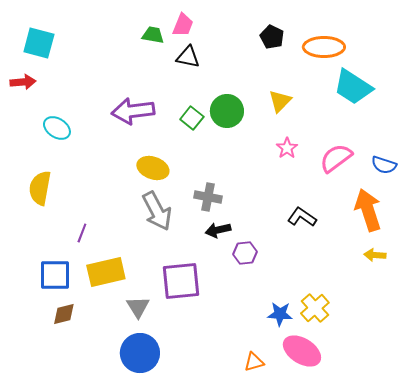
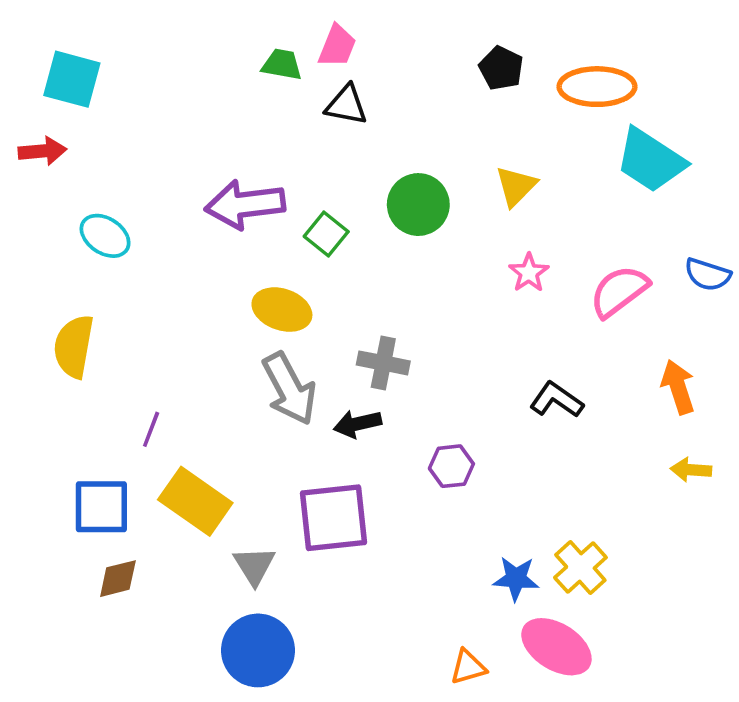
green square: (192, 118) -> (326, 234), moved
blue semicircle: (384, 165) -> (708, 275), moved
orange arrow: (368, 210) -> (678, 387), size x0.7
black arrow: (218, 230) -> (357, 424), moved
yellow rectangle: (106, 272) -> (195, 501), turned 48

